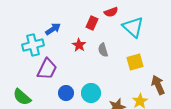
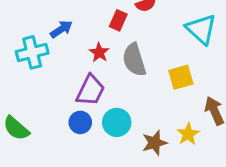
cyan triangle: (133, 27) -> (201, 29), moved
gray semicircle: (103, 50) -> (134, 60), size x1.6
purple trapezoid: (47, 69) -> (90, 90), moved

